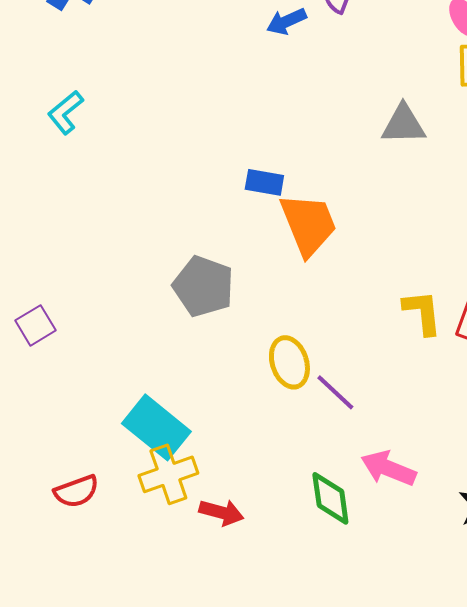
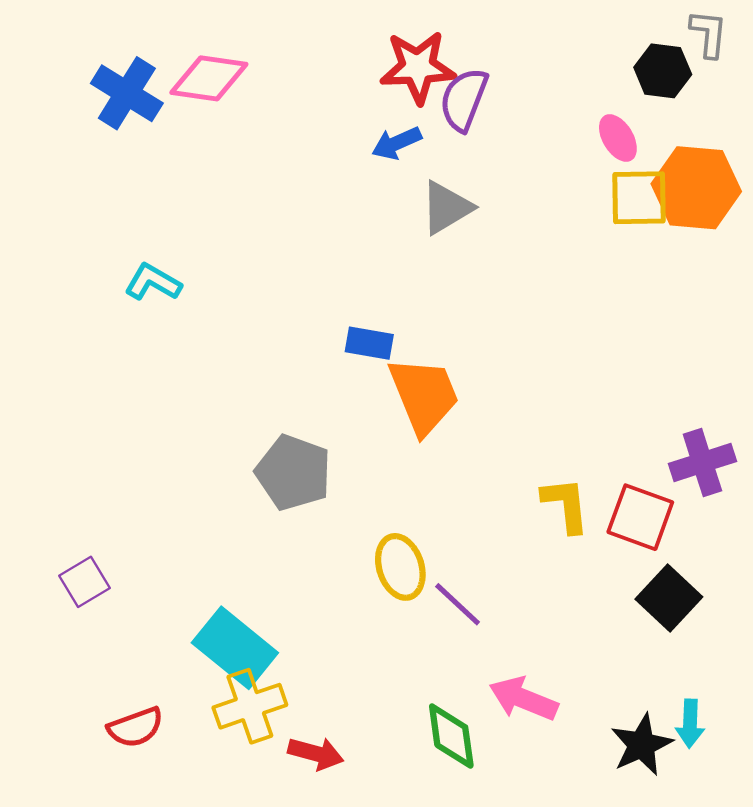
cyan L-shape: (65, 112) -> (153, 282), moved, turned 69
gray triangle: (403, 124) -> (446, 208), moved, turned -30
purple square: (35, 325) -> (85, 582), moved

